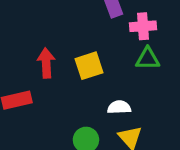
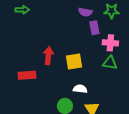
white semicircle: (119, 107) -> (80, 89), moved

